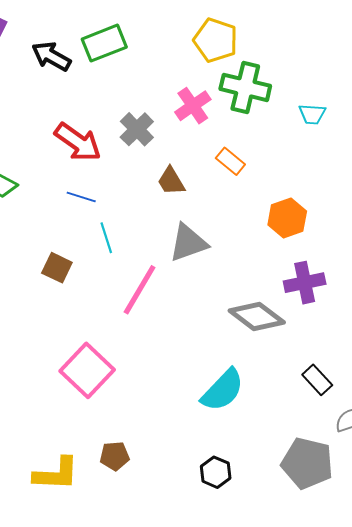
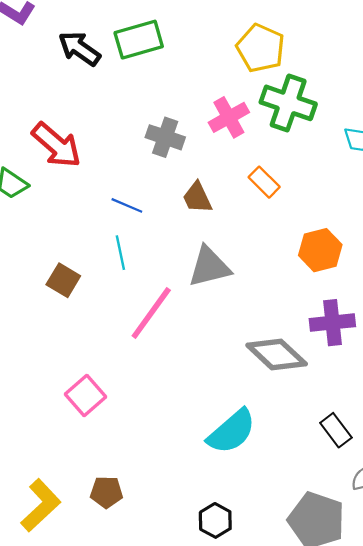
gray cross: (137, 129) -> (165, 137), turned -32
red arrow: (78, 142) -> (56, 145), moved
blue line: (81, 197) -> (127, 205), moved
pink square: (87, 370) -> (85, 395), size x0.7
yellow L-shape: (56, 474) -> (41, 505), turned -51

